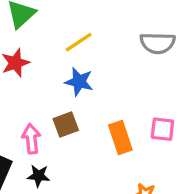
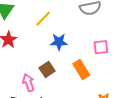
blue star: (79, 82) -> (59, 42), moved
pink square: (162, 129) -> (101, 47), moved

